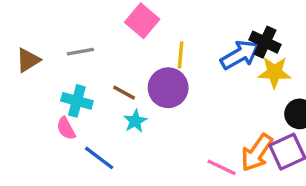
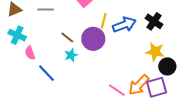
blue arrow: (240, 55) -> (124, 25), moved
yellow star: (274, 72) -> (155, 52), moved
cyan cross: (77, 101) -> (17, 35), moved

